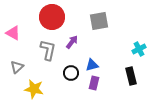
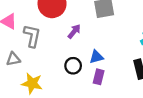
gray L-shape: (48, 50) -> (32, 36), moved
gray triangle: (17, 67) -> (13, 59), turned 32

